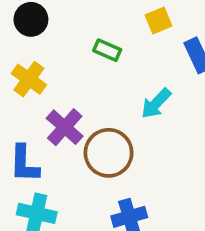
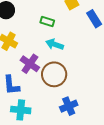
cyan arrow: (156, 103) -> (55, 44), moved, turned 72

